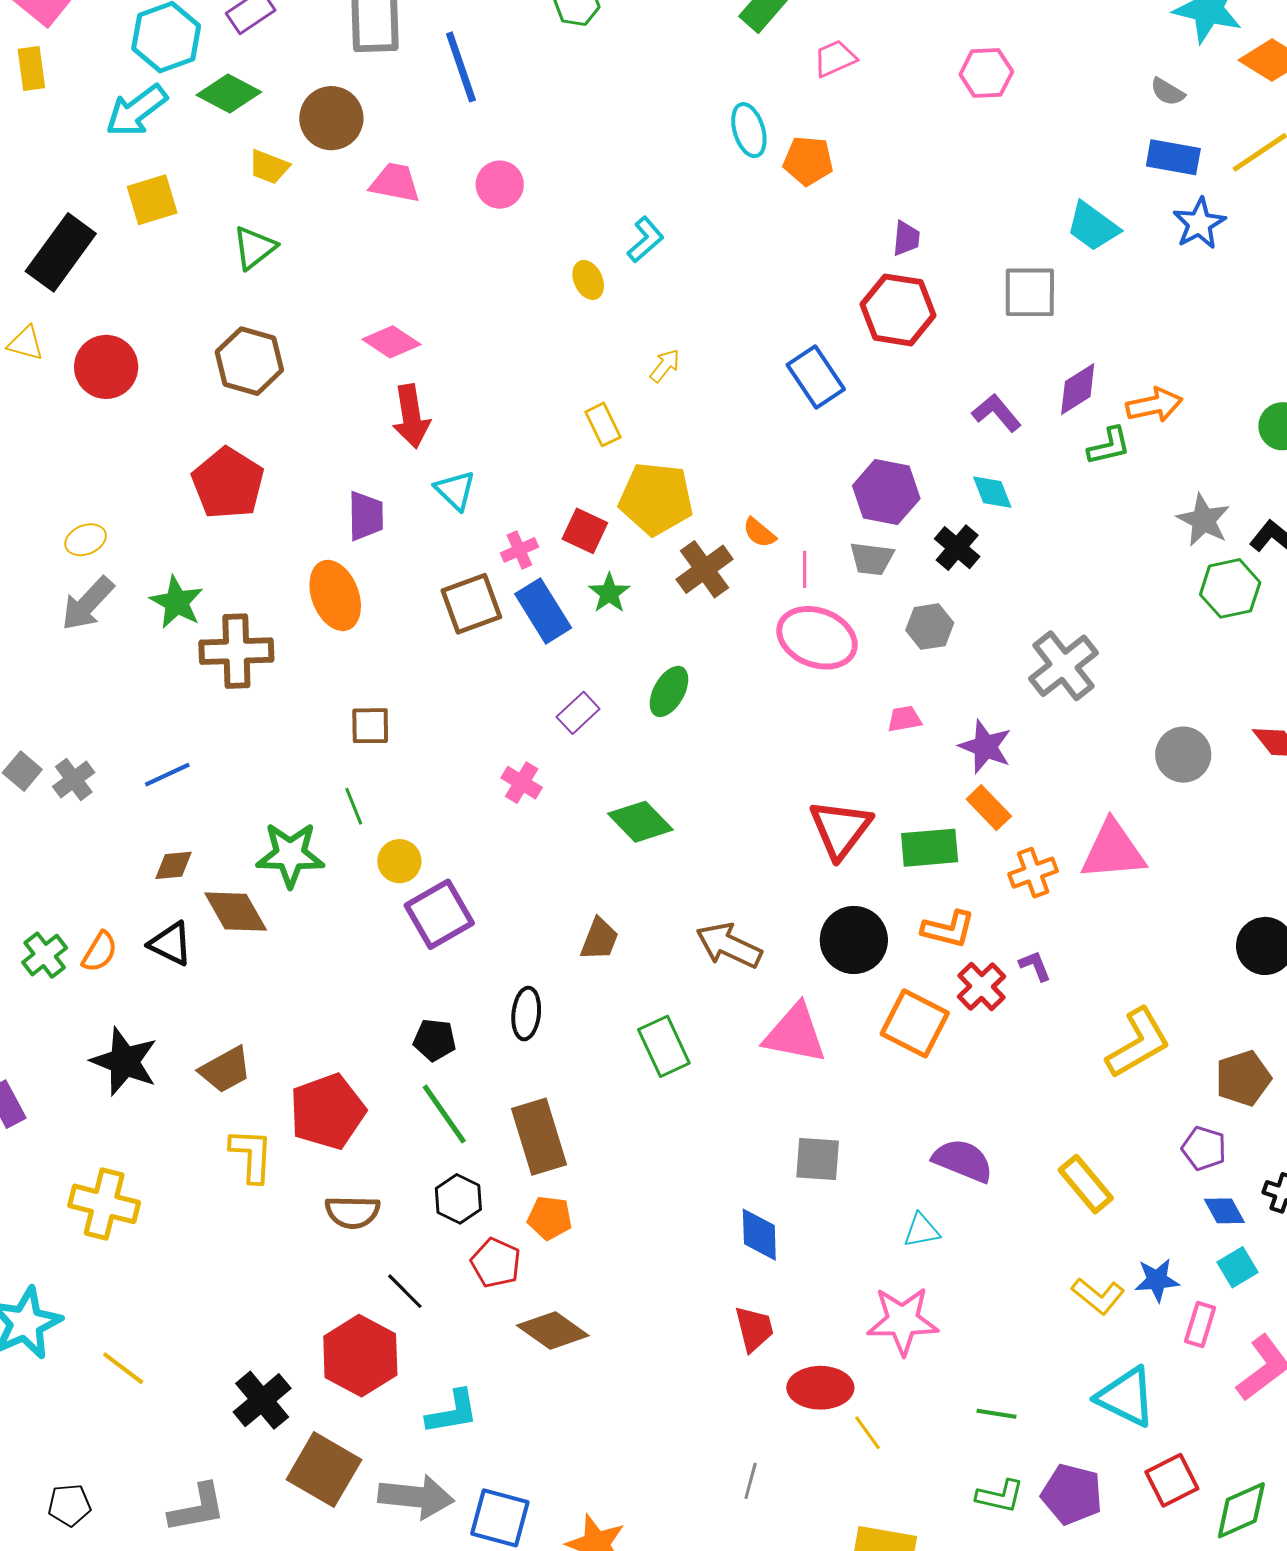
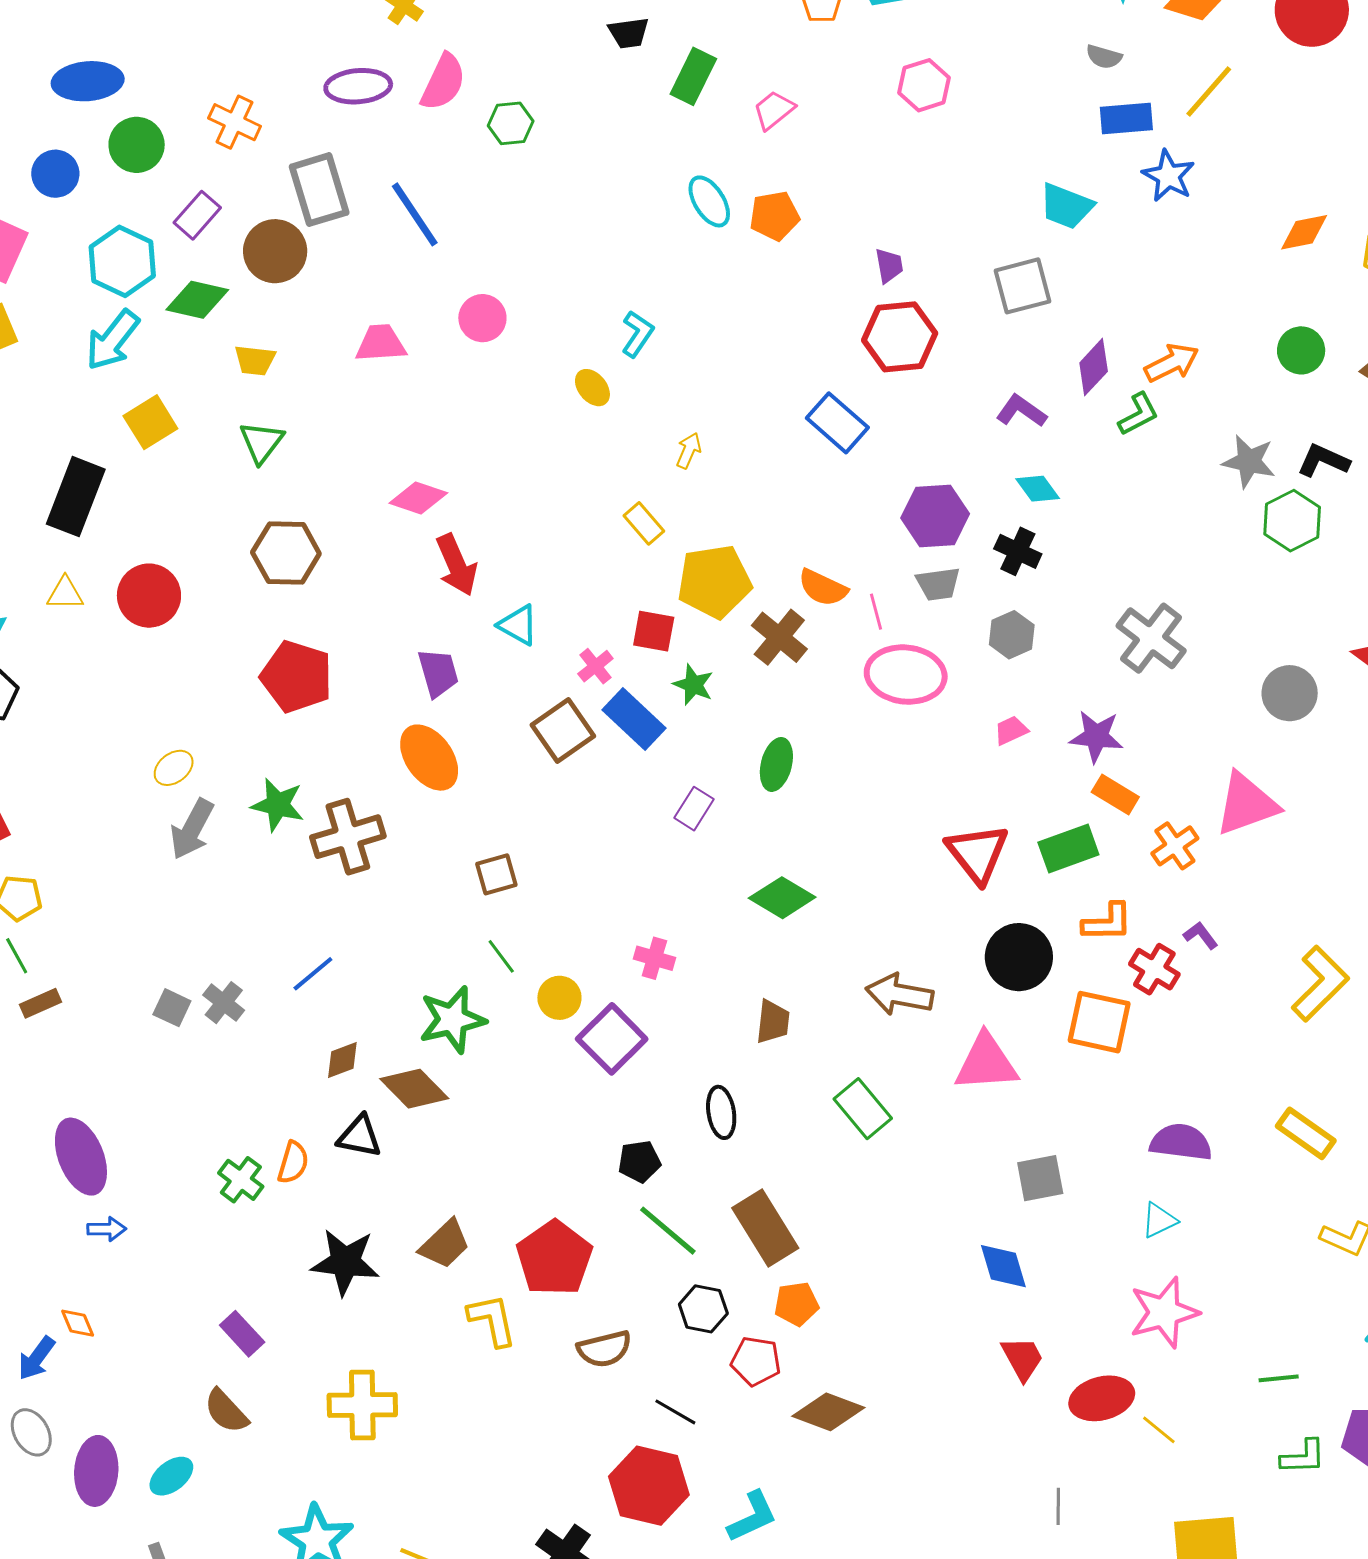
brown circle: (331, 118) -> (275, 251), moved
orange semicircle: (759, 533) -> (823, 588), size x1.4
pink cross: (522, 783) -> (654, 958), moved

